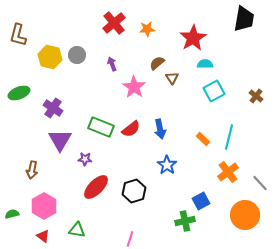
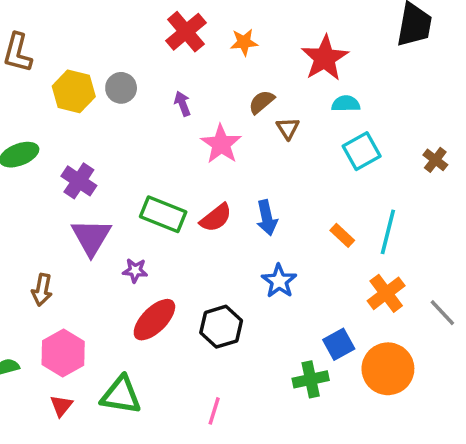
orange circle: (245, 215) -> (388, 369), moved
green triangle: (77, 230) -> (121, 395), size x1.4
red triangle: (43, 236) -> (61, 406), turned 32

